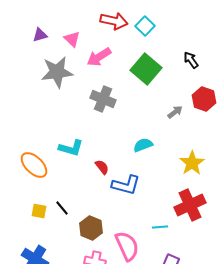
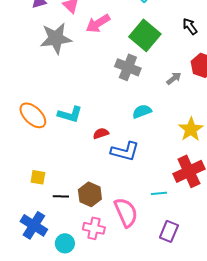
gray cross: (103, 99) -> (128, 67), moved
orange ellipse: (34, 165) -> (33, 115), moved
red semicircle: (102, 167) -> (101, 133), turned -70
black line: (62, 208) -> (61, 196), moved, turned -49

